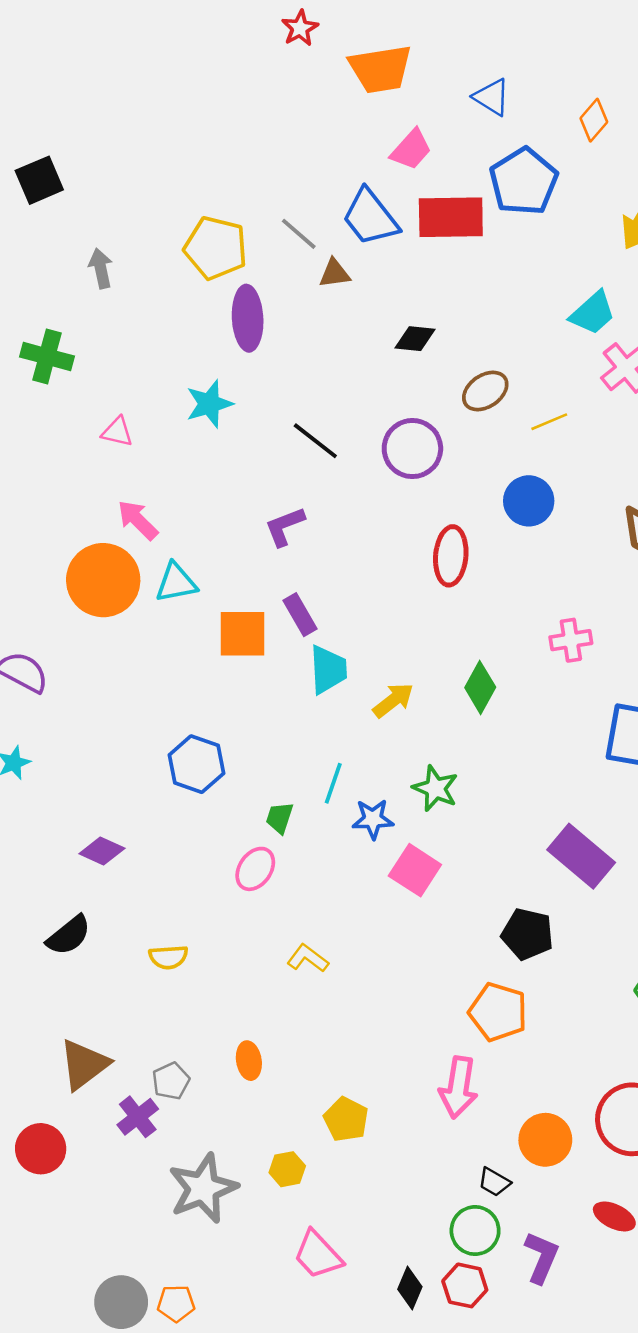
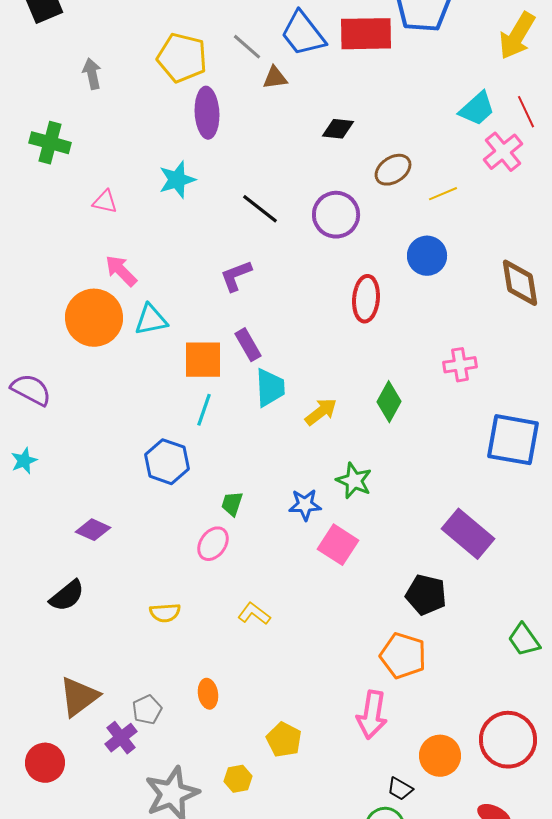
cyan line: (333, 783) -> (204, 410), moved
yellow semicircle: (168, 957) -> (165, 613), moved

